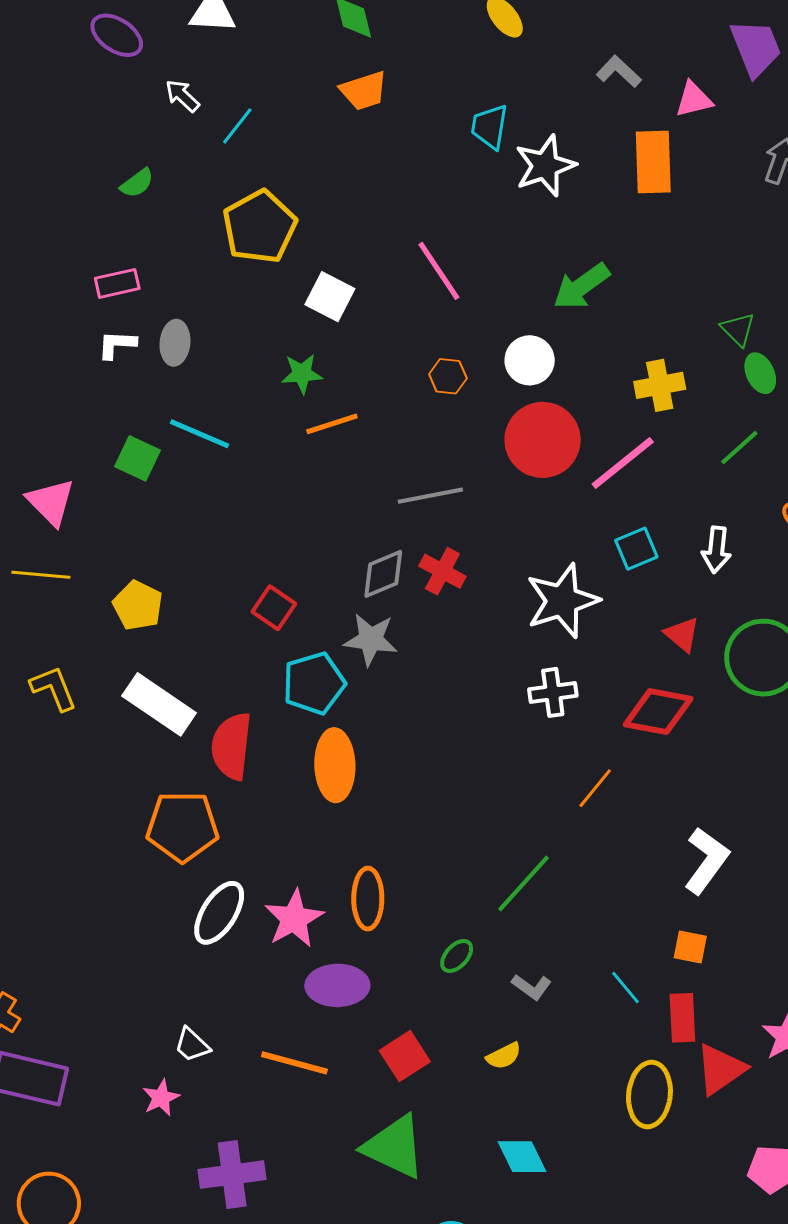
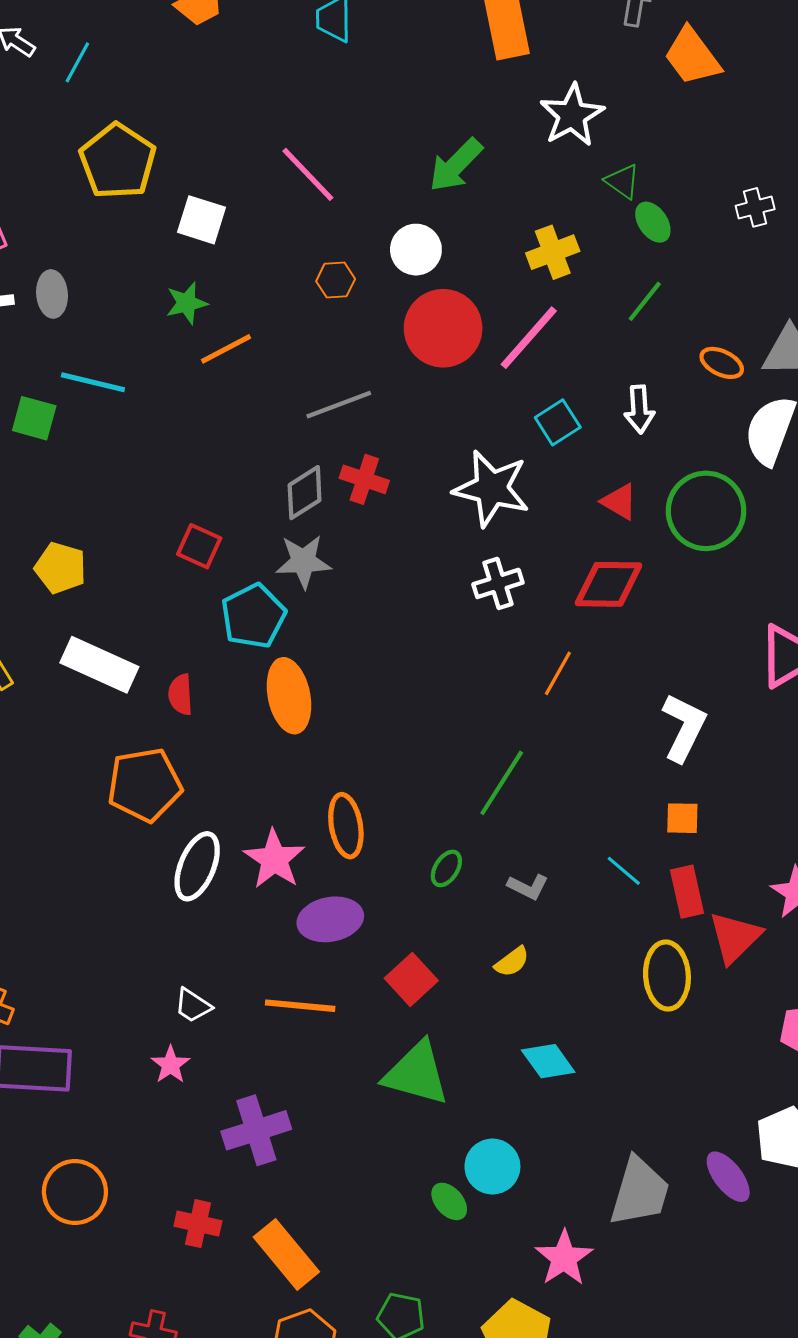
white star: (545, 166) -> (572, 115), moved
white star: (562, 601) -> (492, 488), turned -30
red semicircle: (232, 746) -> (180, 695), size x0.6

